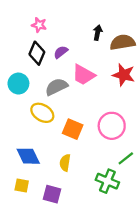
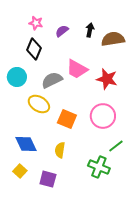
purple semicircle: (61, 52) -> (62, 31), moved
red star: (124, 75) -> (107, 79), moved
yellow square: (22, 185) -> (20, 171), turned 32

